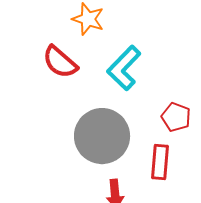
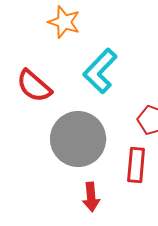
red semicircle: (60, 62) -> (34, 86), moved

